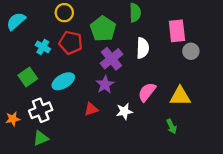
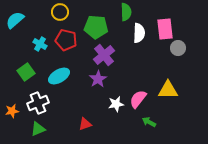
green pentagon: (103, 29) -> (96, 27), turned -30
white semicircle: (143, 48) -> (139, 33), moved
pink semicircle: (147, 92) -> (138, 99), moved
red triangle: (91, 109) -> (85, 124), moved
green arrow: (172, 126) -> (149, 122), moved, turned 144

